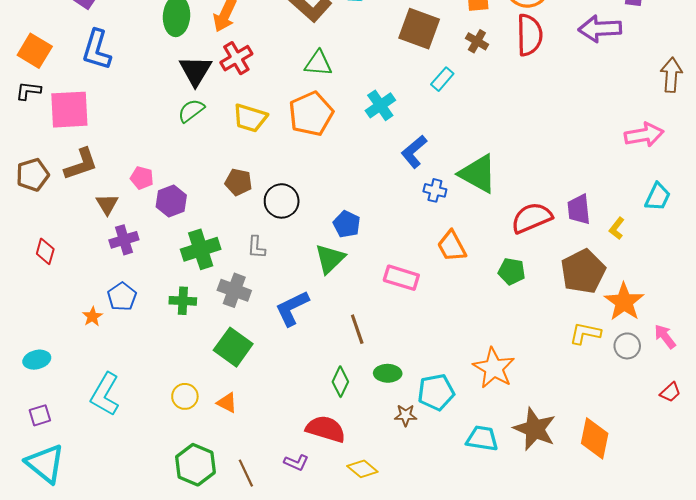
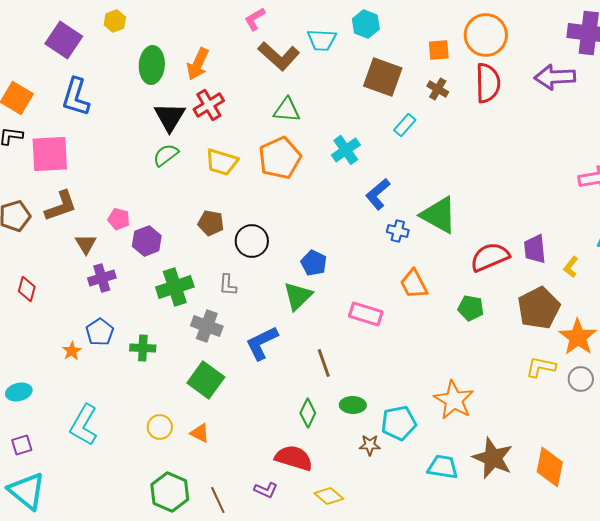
green cross: (183, 301) -> (143, 348), moved

